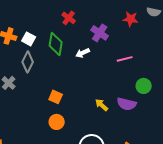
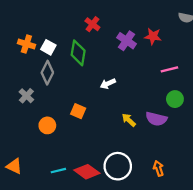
red star: (131, 19) -> (153, 36), moved
white arrow: (83, 53) -> (108, 84), moved
pink line: (125, 59) -> (169, 69), moved
orange circle: (57, 122) -> (47, 125), moved

